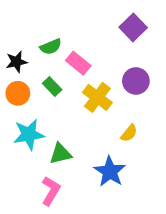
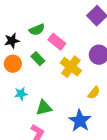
cyan star: (29, 135) -> (21, 94), size x0.6

